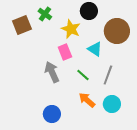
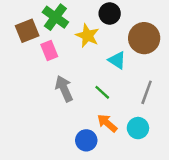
green cross: (45, 14) -> (55, 17), size x1.5
pink rectangle: (65, 52) -> (49, 50), moved
gray line: (108, 75) -> (147, 92), moved
blue circle: (52, 114) -> (86, 140), moved

